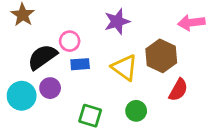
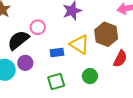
blue rectangle: (80, 64) -> (57, 52), moved
green square: (90, 116) -> (56, 82), turned -30

